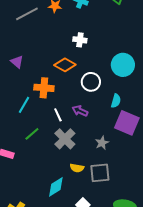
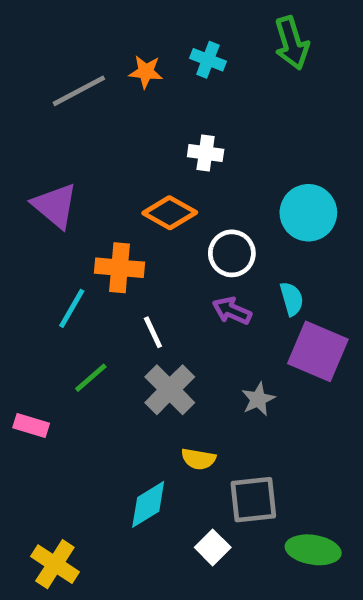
purple triangle: (17, 62) -> (55, 206), size x1.5
cyan semicircle: (116, 101) -> (292, 299), turned -32
purple arrow: (80, 111) -> (232, 311), moved
gray square: (100, 173) -> (253, 500), moved

